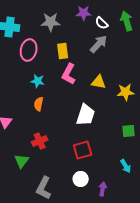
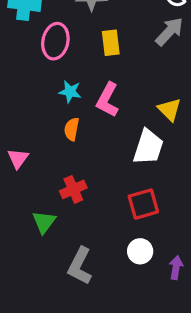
pink L-shape: (69, 74) -> (108, 100), moved
yellow triangle: (99, 82) -> (169, 110), moved, turned 35

